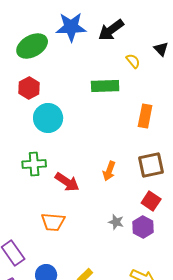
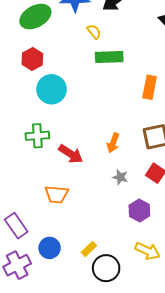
yellow semicircle: (133, 61) -> (94, 32), moved
gray star: (116, 222) -> (120, 177), moved
purple hexagon: (143, 227) -> (139, 211), moved

